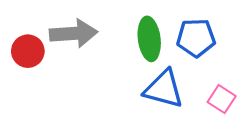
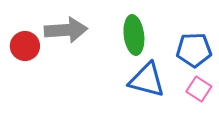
blue pentagon: (196, 38) -> (194, 50), moved

